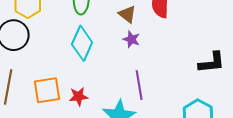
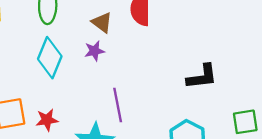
purple star: (131, 39) -> (94, 51), moved, turned -30

